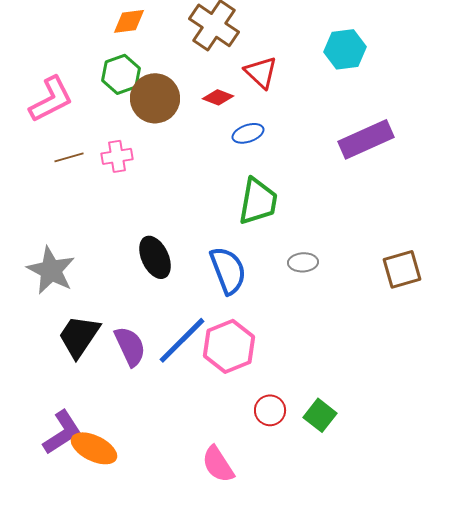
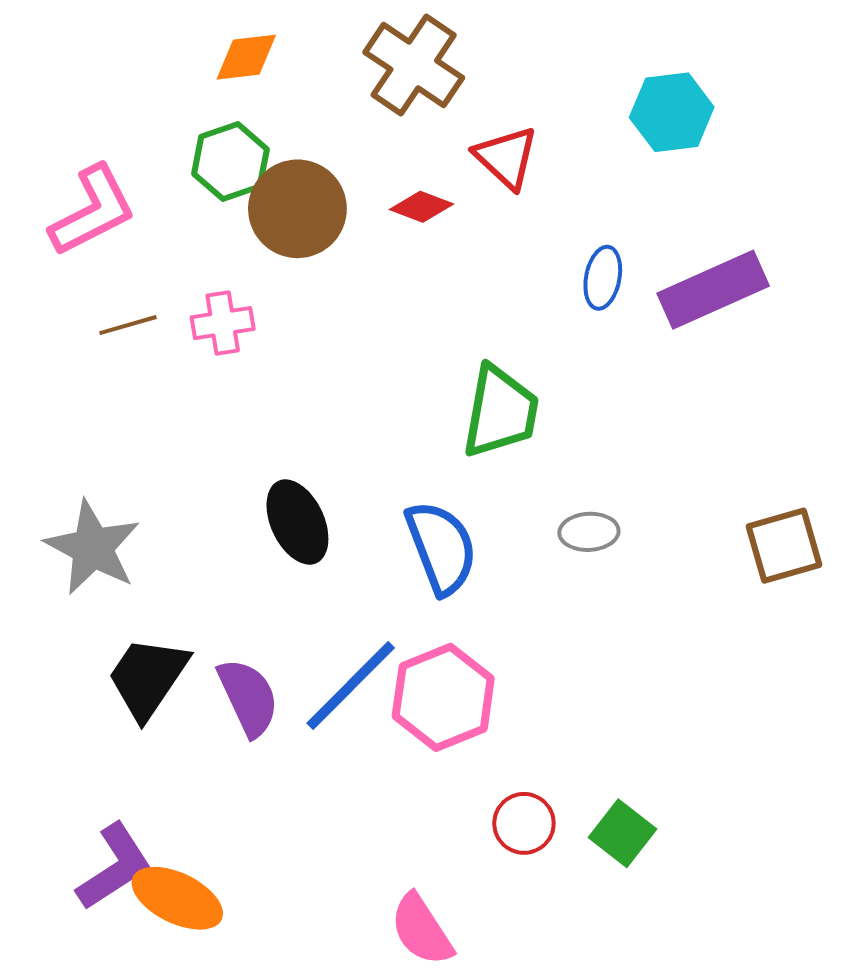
blue ellipse: (248, 133) -> (603, 278), moved, turned -60

